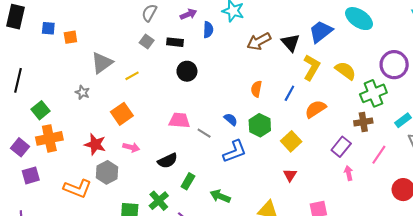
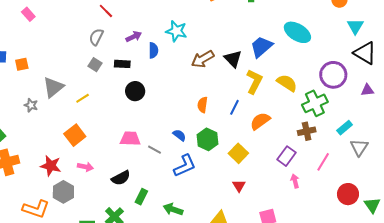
gray star: (82, 92) -> (31, 105), moved

